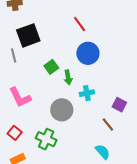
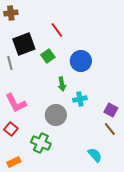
red line: (80, 24) -> (57, 30), moved
green square: (51, 67) -> (48, 56), moved
brown line: (108, 124) -> (110, 129), moved
red square: (15, 133) -> (11, 129), moved

